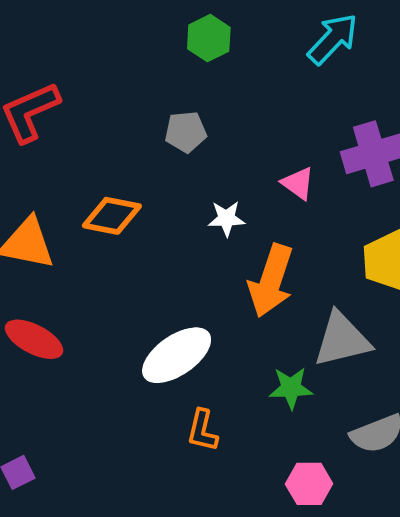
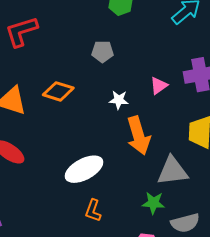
pink triangle: (298, 183) -> (159, 86), turned 42
orange arrow: (271, 281) -> (139, 136), turned -42
green star: (291, 388) -> (153, 203), moved

